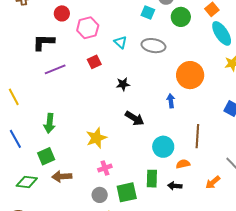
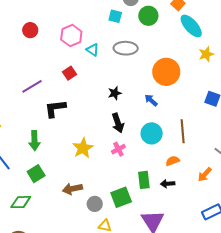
pink hexagon: (88, 28) -> (71, 36), moved
black L-shape: (43, 42) -> (55, 108), moved
black star: (123, 84) -> (115, 93), moved
blue arrow: (171, 101) -> (151, 100), turned -32
black arrow: (135, 118) -> (118, 123), turned 48
cyan circle: (163, 147) -> (152, 133), moved
pink cross: (105, 168) -> (118, 149), moved
brown arrow: (62, 176) -> (72, 189), moved

